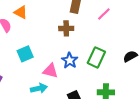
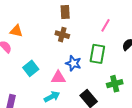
pink line: (104, 14) -> (105, 25), moved
brown cross: (66, 28) -> (62, 35), turned 32

